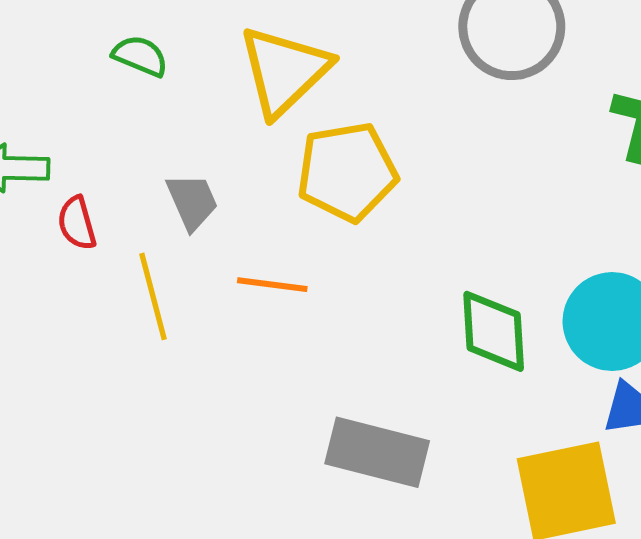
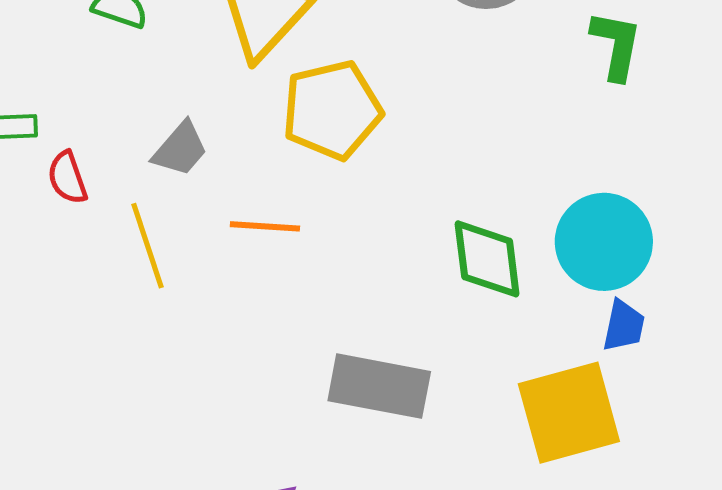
gray trapezoid: (192, 201) -> (180, 149), turned 68

